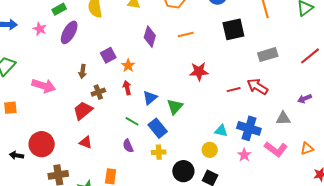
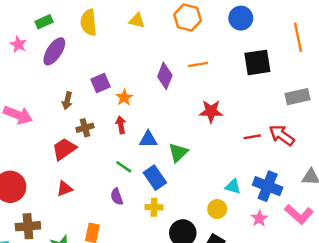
purple diamond: (150, 37) -> (165, 76), moved
blue triangle: (150, 98) -> (148, 139), turned 35
red triangle: (86, 142) -> (65, 189), turned -48

